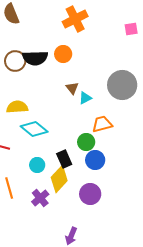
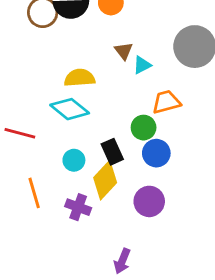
yellow semicircle: (17, 107) -> (80, 78), moved
purple cross: (40, 198) -> (78, 207), turned -30

